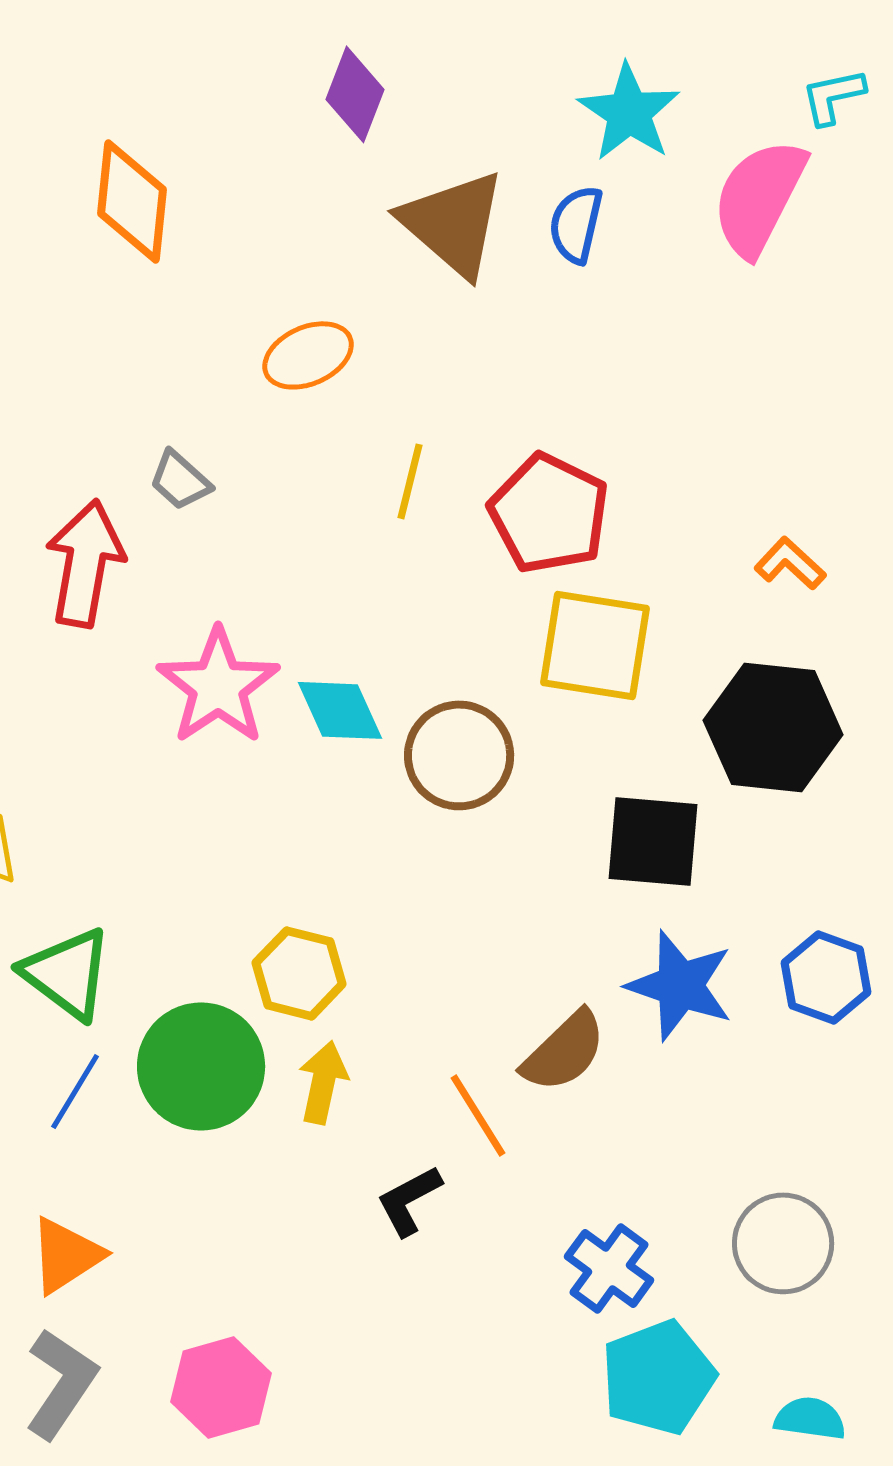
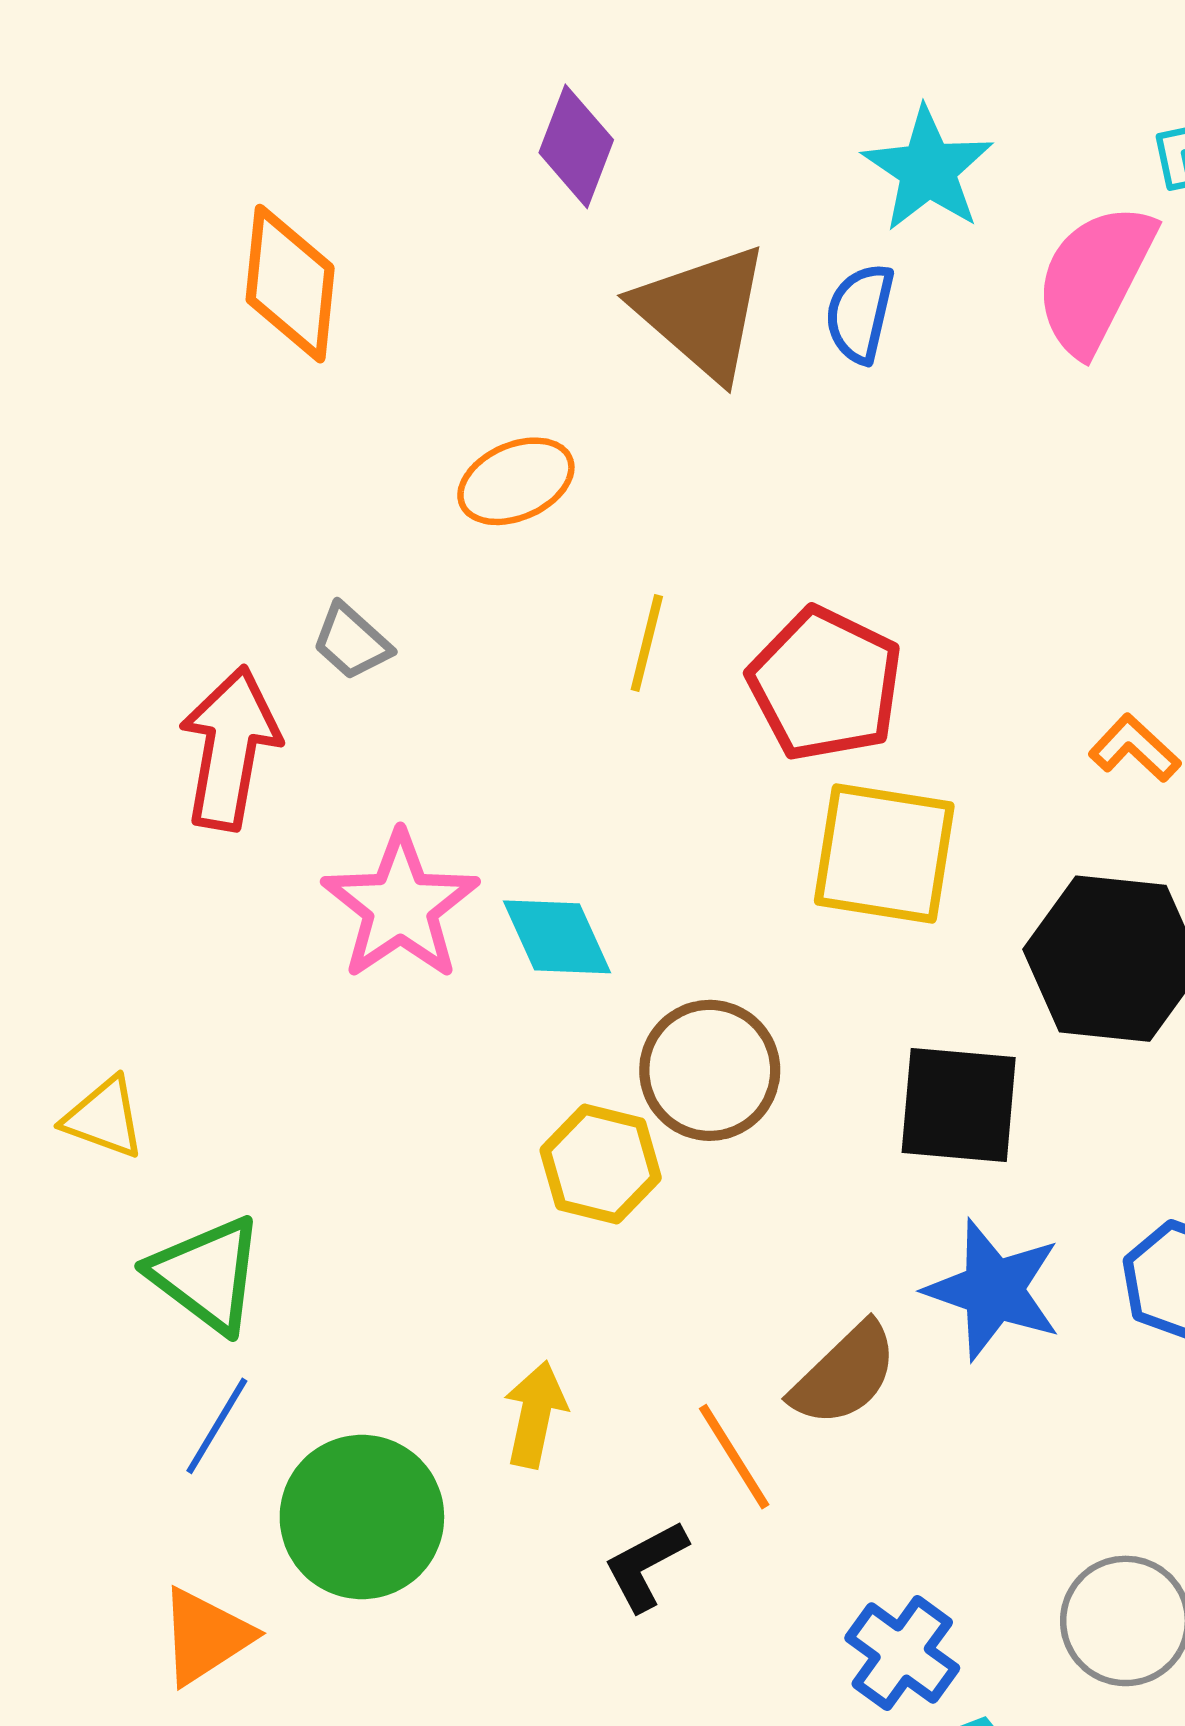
brown circle: (459, 755) -> (710, 1070), moved
yellow hexagon: (299, 973) -> (601, 1164), moved
green circle: (201, 1066) -> (362, 1517), moved

